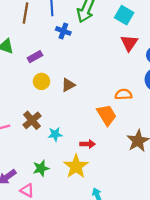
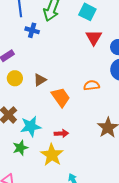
orange trapezoid: (107, 115) -> (61, 97), moved
cyan star: (55, 134) -> (31, 126), size x1.5
green star: (41, 168) -> (20, 148), moved

